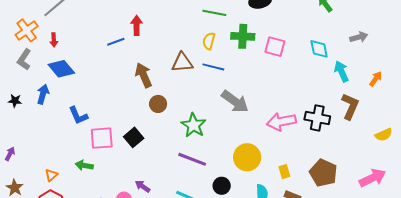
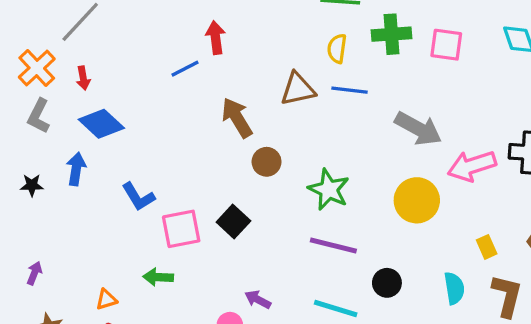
gray arrow: (235, 101) -> (418, 129), moved
yellow circle: (247, 157) -> (417, 200), moved
orange triangle: (51, 175) -> (106, 299), turned 32

